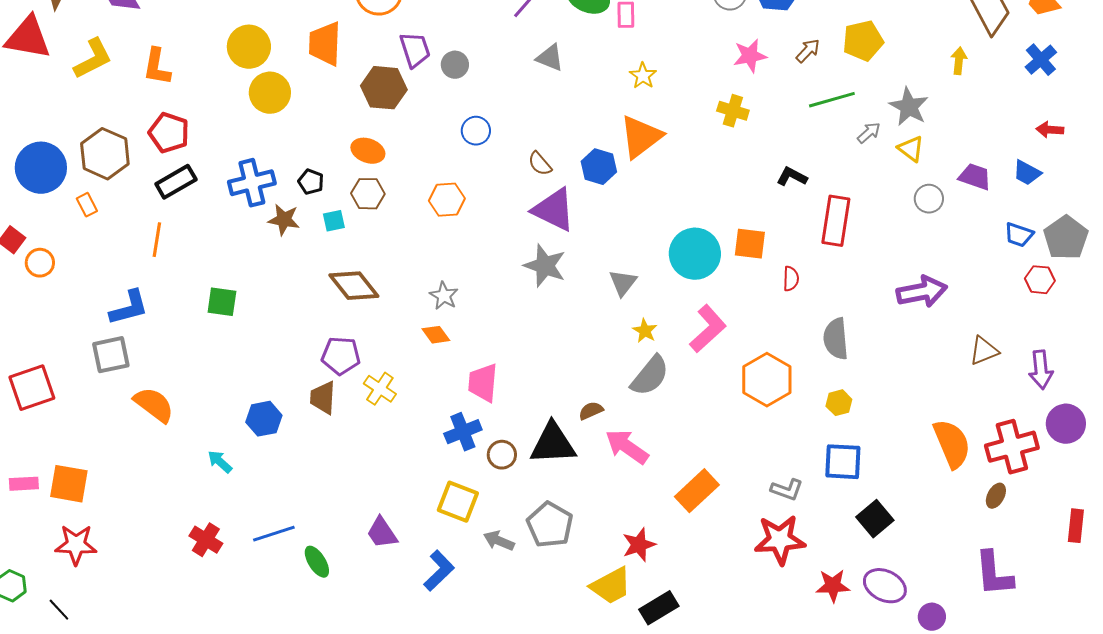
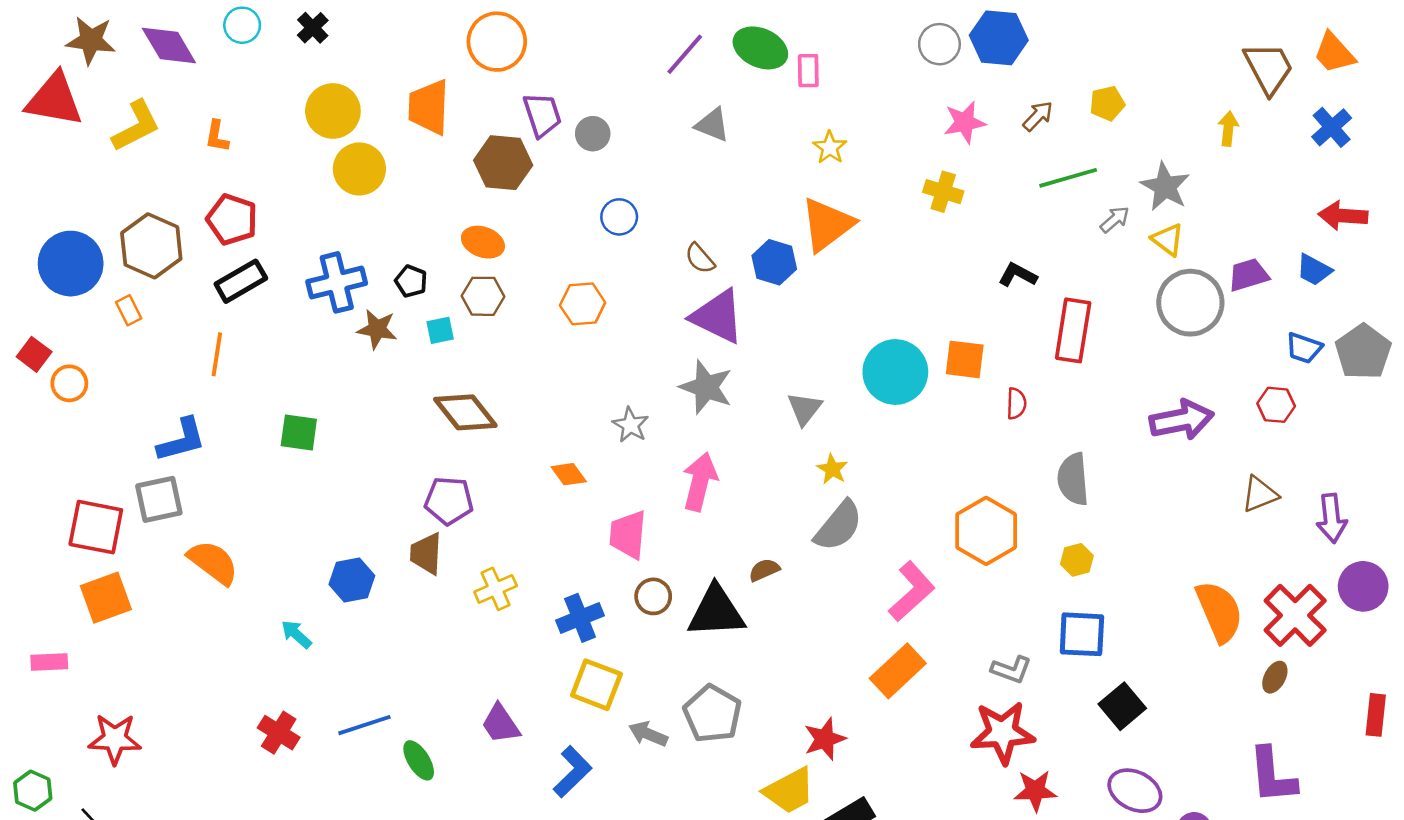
yellow pentagon: (863, 41) -> (1107, 103), size x0.7
orange L-shape: (157, 67) -> (217, 136), size x0.7
red arrow: (1050, 130) -> (1343, 216), size x1.4
purple trapezoid: (975, 177) -> (1248, 275), turned -36
gray circle: (929, 199) -> (1190, 303), size x1.8
red hexagon: (1040, 280) -> (1276, 405), moved
gray star: (444, 296) -> (631, 425), moved
pink L-shape: (708, 329) -> (912, 591), moved
red square: (32, 388) -> (96, 527), moved, turned 30
yellow cross: (380, 389) -> (496, 589), moved, turned 32
blue cross: (463, 432) -> (580, 618), moved
pink arrow: (627, 447) -> (700, 482), moved, turned 69
red cross: (1012, 447) -> (1295, 615), turned -30
brown circle: (502, 455) -> (653, 596), moved
orange square: (69, 484) -> (106, 598), moved, turned -30
red star: (833, 586) -> (1035, 791), moved

